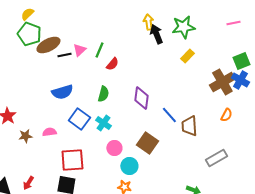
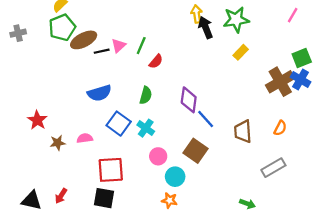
pink line: (233, 23) -> (293, 15), turned -48
green pentagon: (29, 34) -> (62, 28), turned 30
blue line: (169, 115) -> (206, 119), moved
orange semicircle: (226, 115) -> (280, 128), moved

